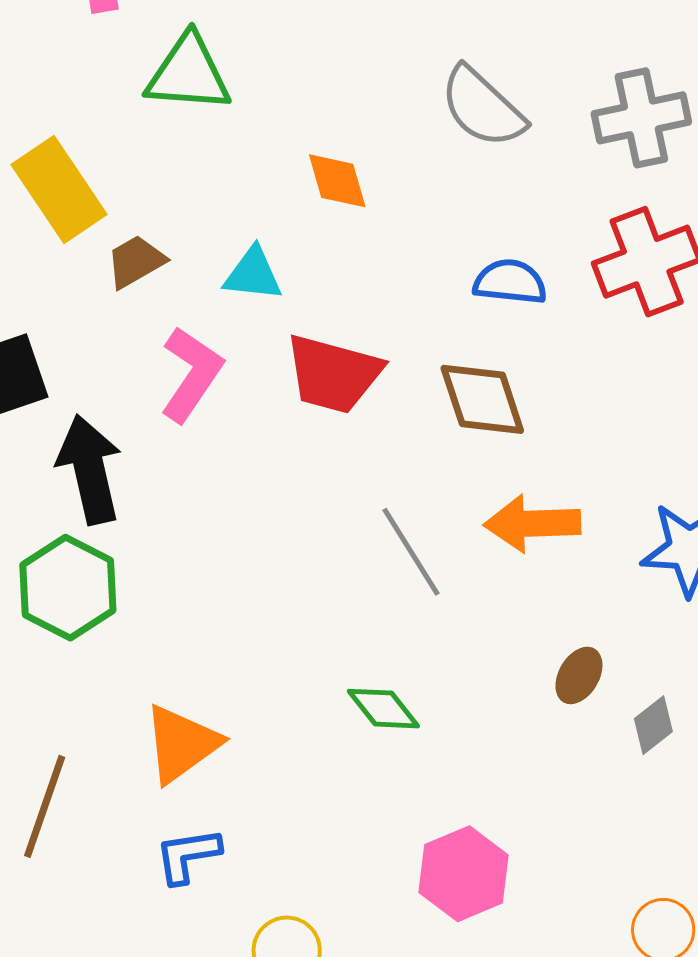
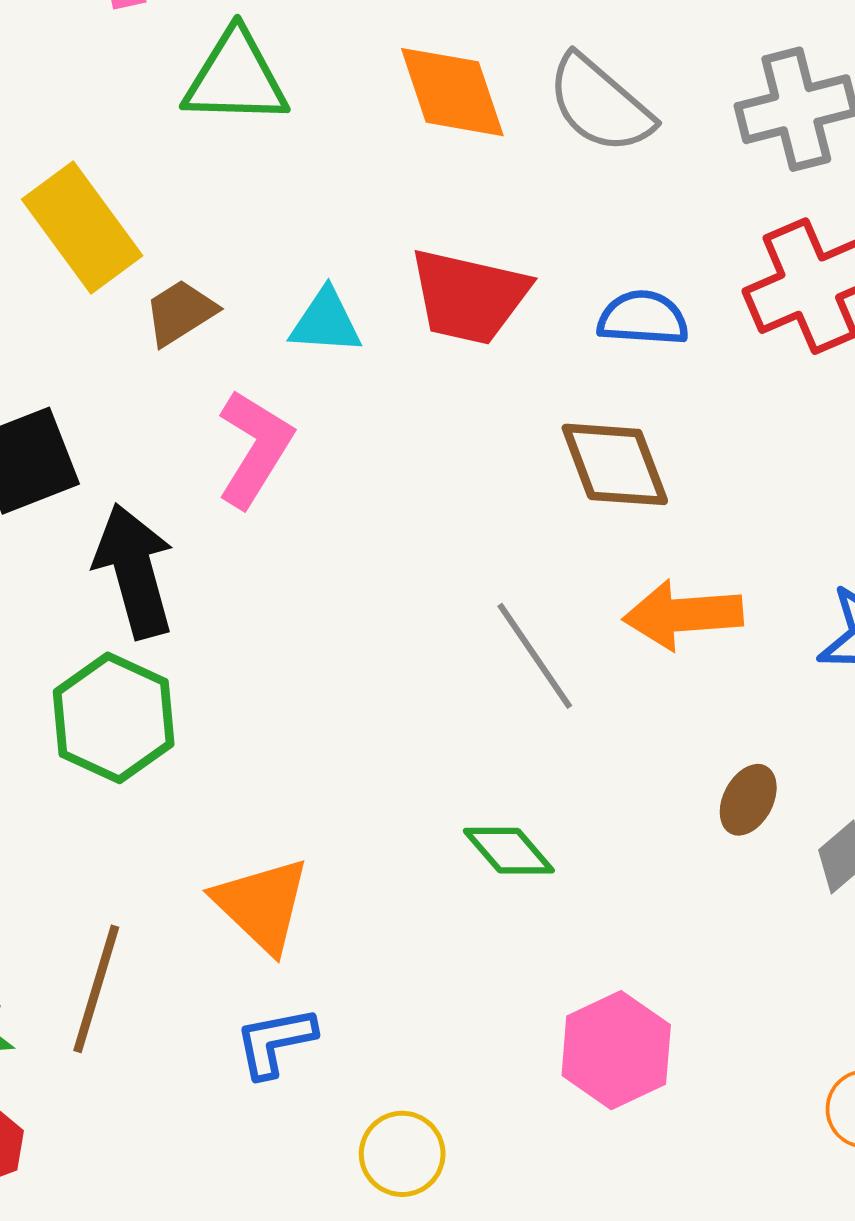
orange diamond: (337, 181) -> (452, 92), moved, size x1.4
red trapezoid: (333, 374) -> (469, 296), moved
orange triangle: (181, 744) -> (262, 905), turned -38

